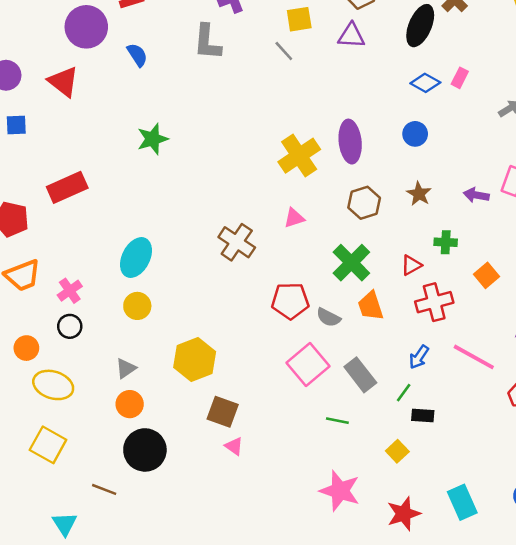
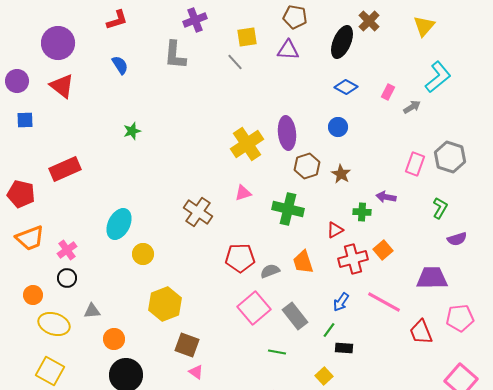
purple circle: (86, 27) -> (58, 43), moved
pink rectangle: (460, 78) -> (388, 92), moved
green star: (153, 139) -> (132, 131), size x0.7
purple arrow: (476, 195) -> (386, 197), moved
brown hexagon: (364, 203) -> (307, 166), moved
green cross: (351, 263) -> (288, 209), moved, turned -32
orange square: (486, 275) -> (383, 250), moved
yellow circle: (137, 306) -> (143, 254), moved
gray semicircle: (328, 317) -> (270, 271), turned 132
gray triangle: (126, 368) -> (92, 311), moved, turned 30

